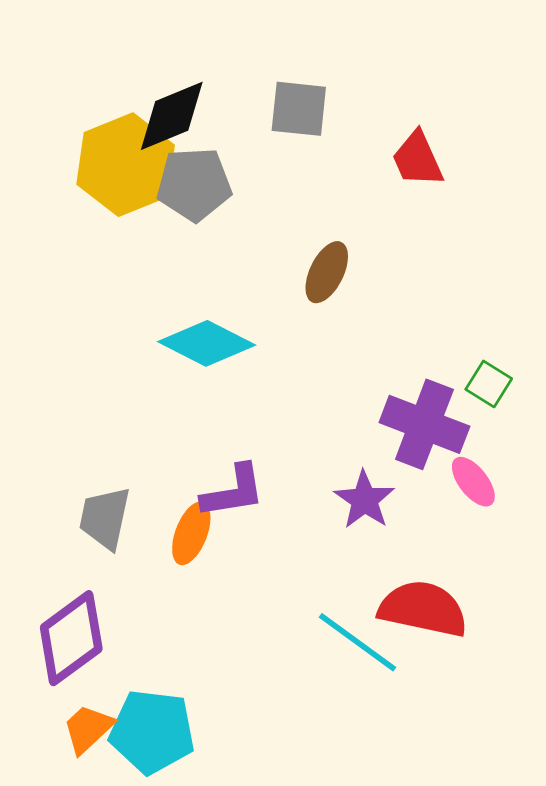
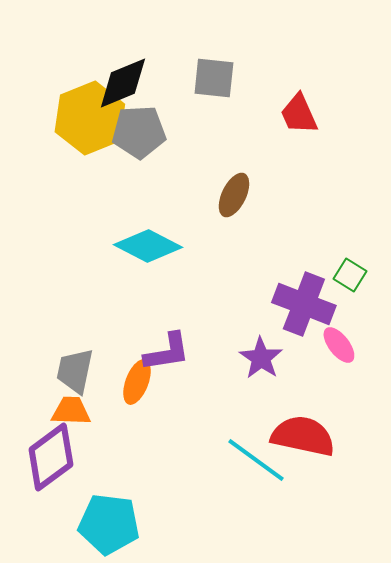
orange trapezoid: (88, 729) -> (71, 411), moved, turned 45

